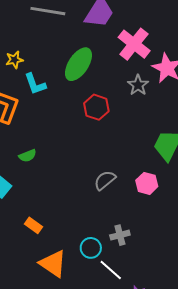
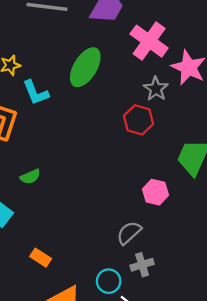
red hexagon: (96, 107) -> (138, 120), moved
gray semicircle: (105, 180) -> (129, 233), moved
pink hexagon: (147, 183) -> (156, 192), moved

